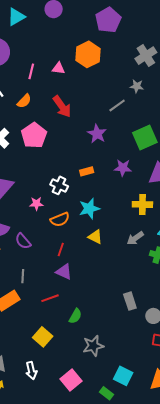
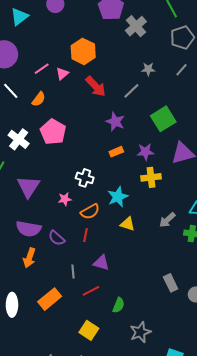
orange hexagon: (88, 54) -> (83, 51), moved
gray cross: (146, 56) -> (136, 26), moved
pink triangle: (58, 68) -> (62, 74), moved, turned -40
pink line: (31, 71) -> (42, 69), turned 49
red arrow: (62, 106) -> (96, 86), moved
orange rectangle: (87, 171) -> (116, 152), moved
yellow cross: (142, 204) -> (151, 177), moved
red line: (61, 250) -> (85, 235), moved
gray line: (23, 276) -> (73, 272), moved

